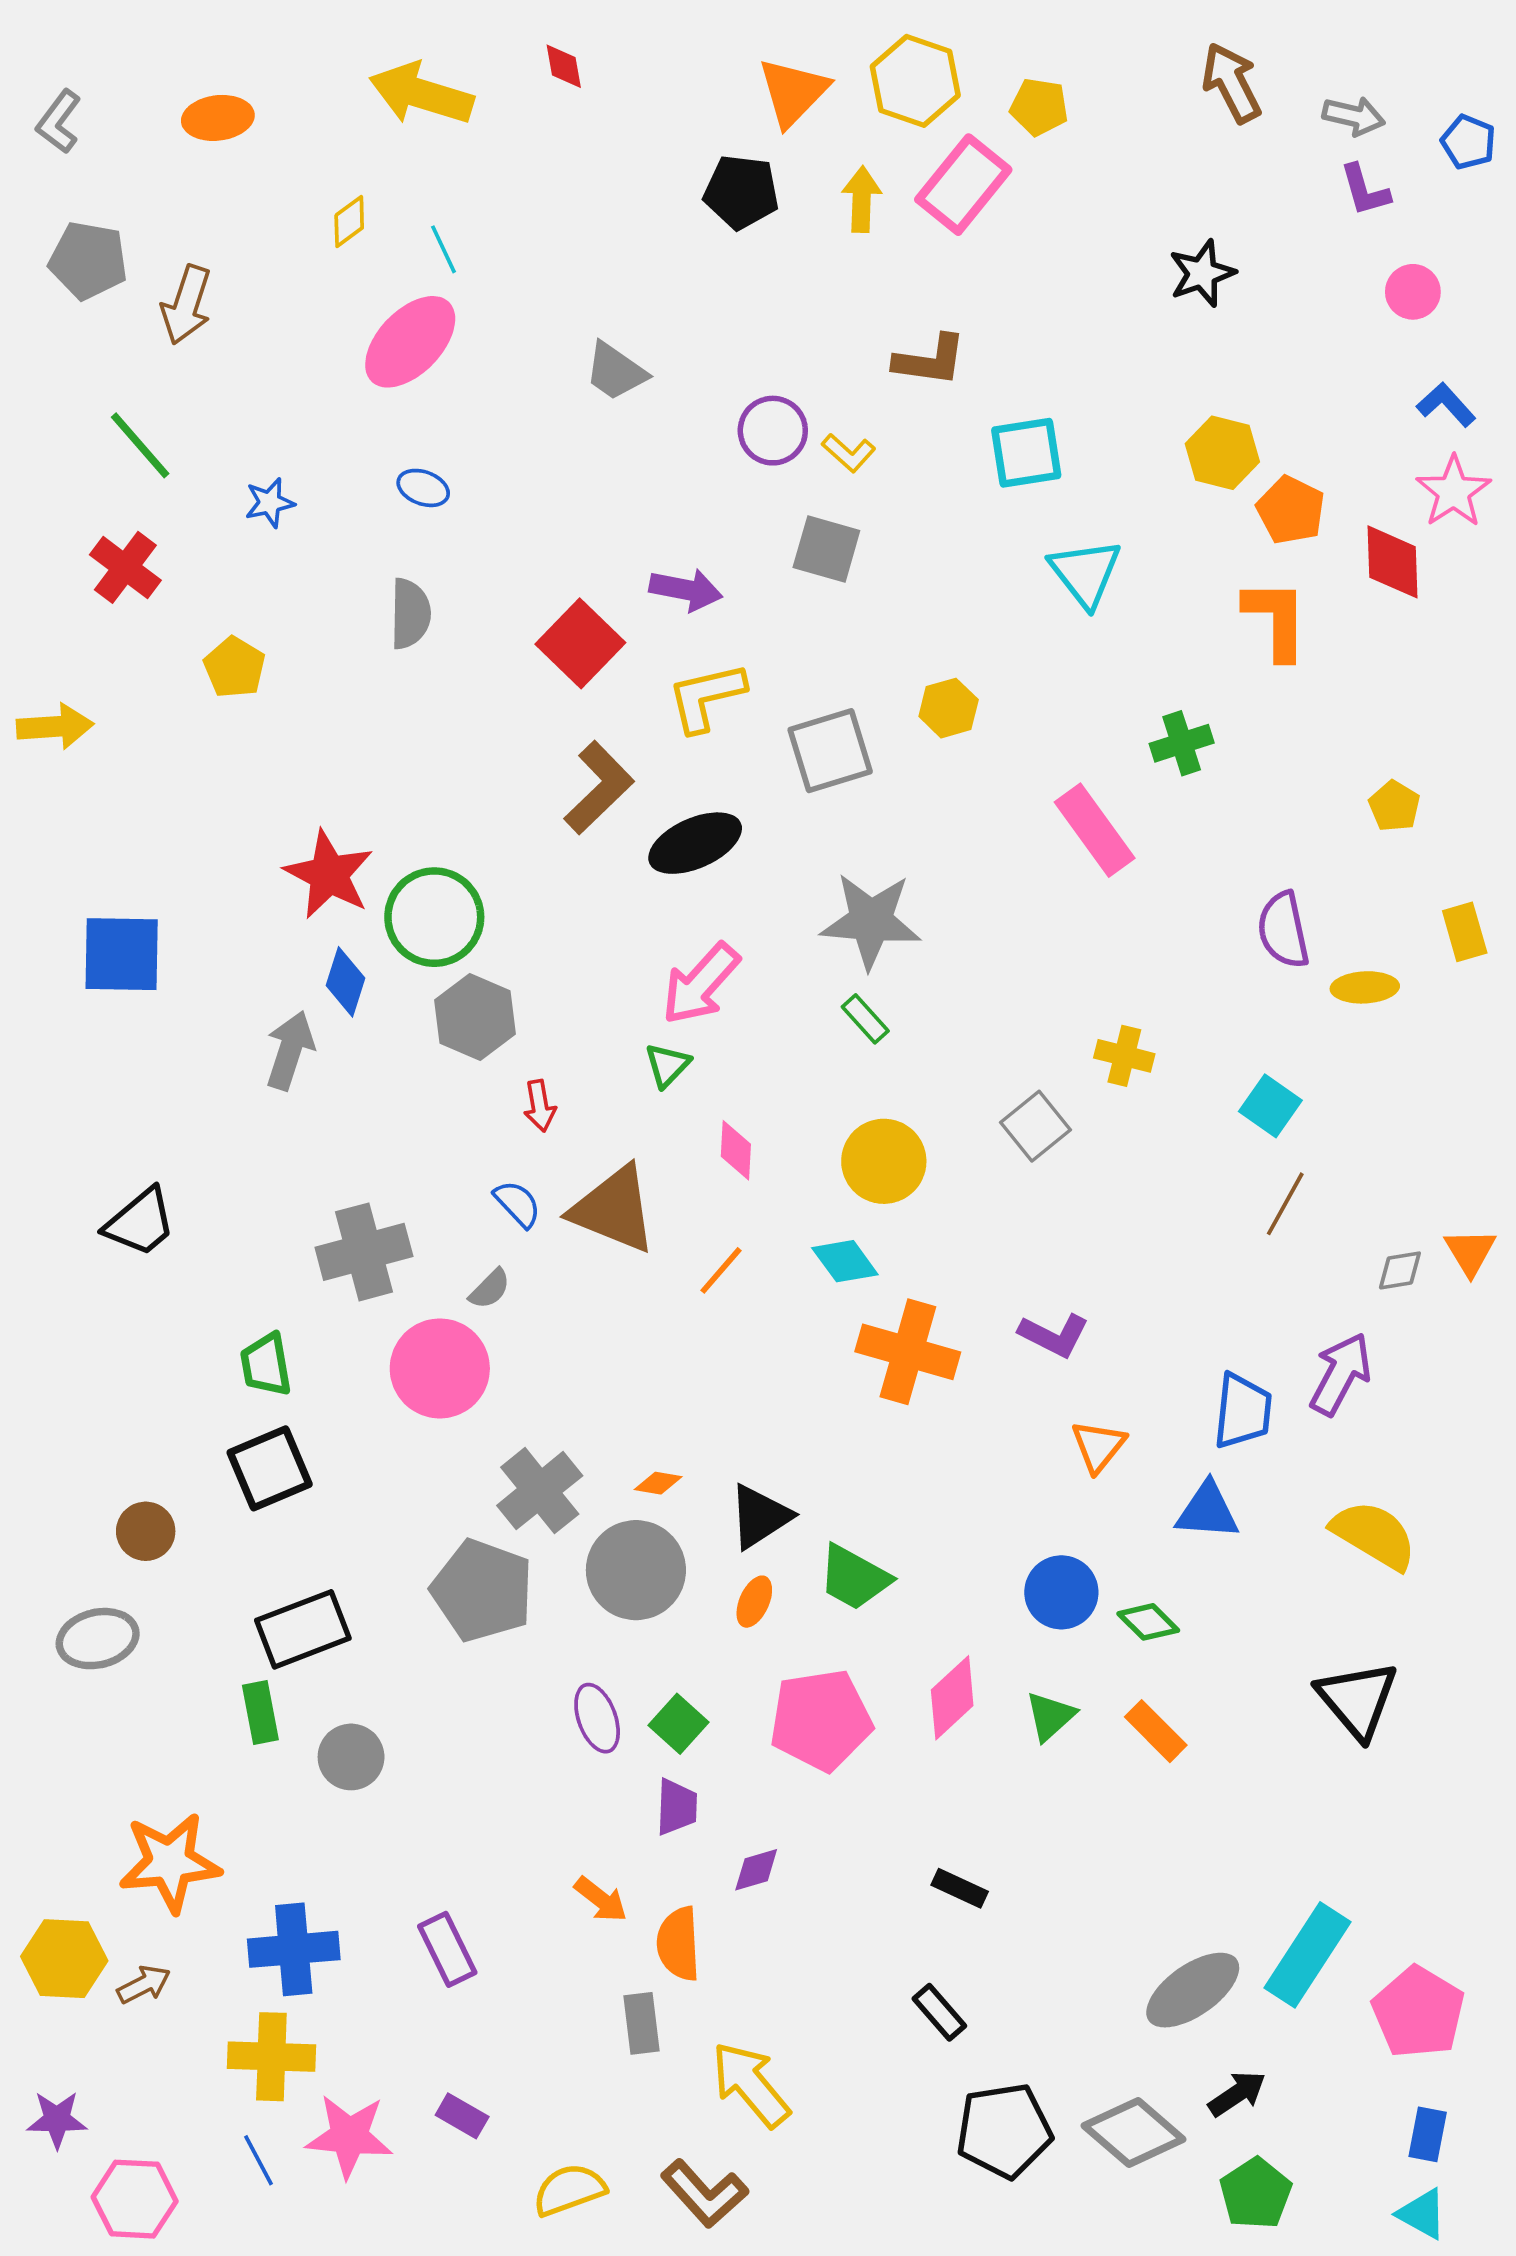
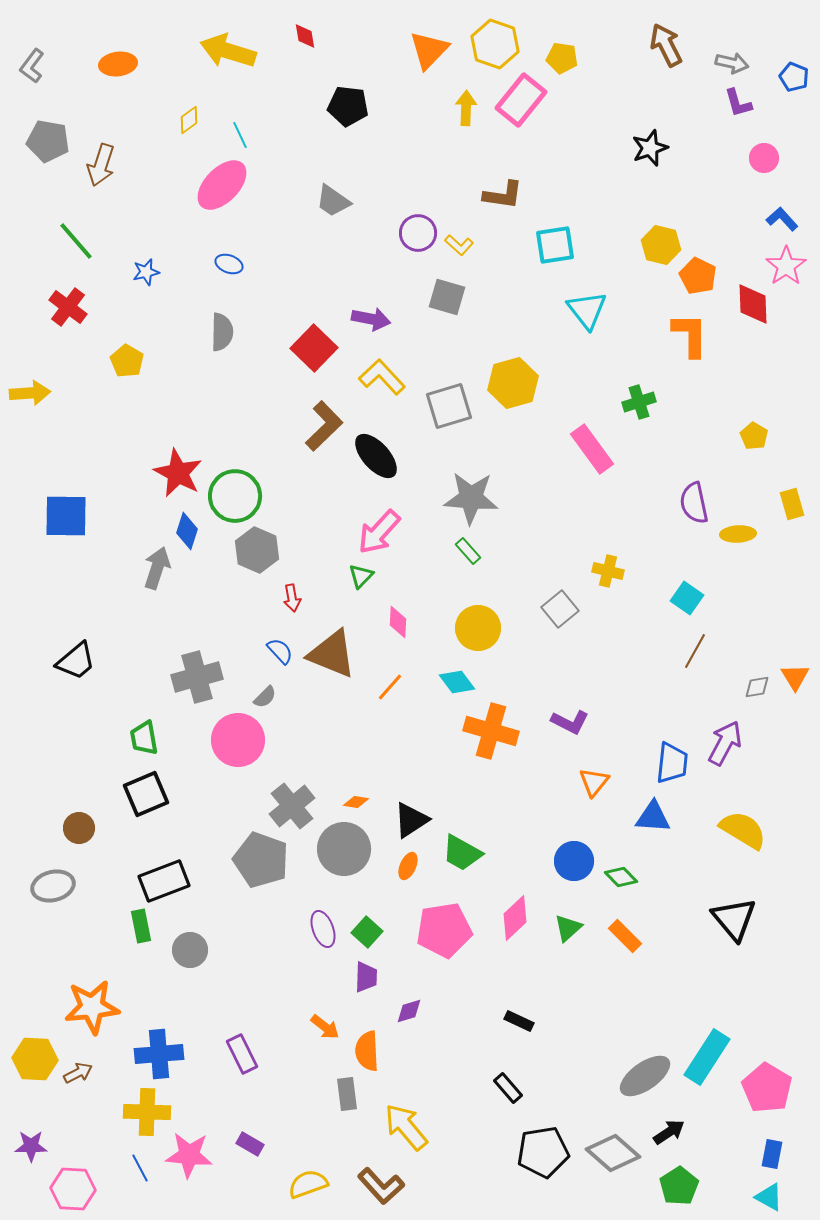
black pentagon: (741, 192) -> (348, 106), moved
yellow L-shape: (706, 697) -> (382, 377), turned 60
yellow hexagon: (949, 708) -> (513, 383), size x1.6
black ellipse: (695, 843) -> (376, 456), turned 72

